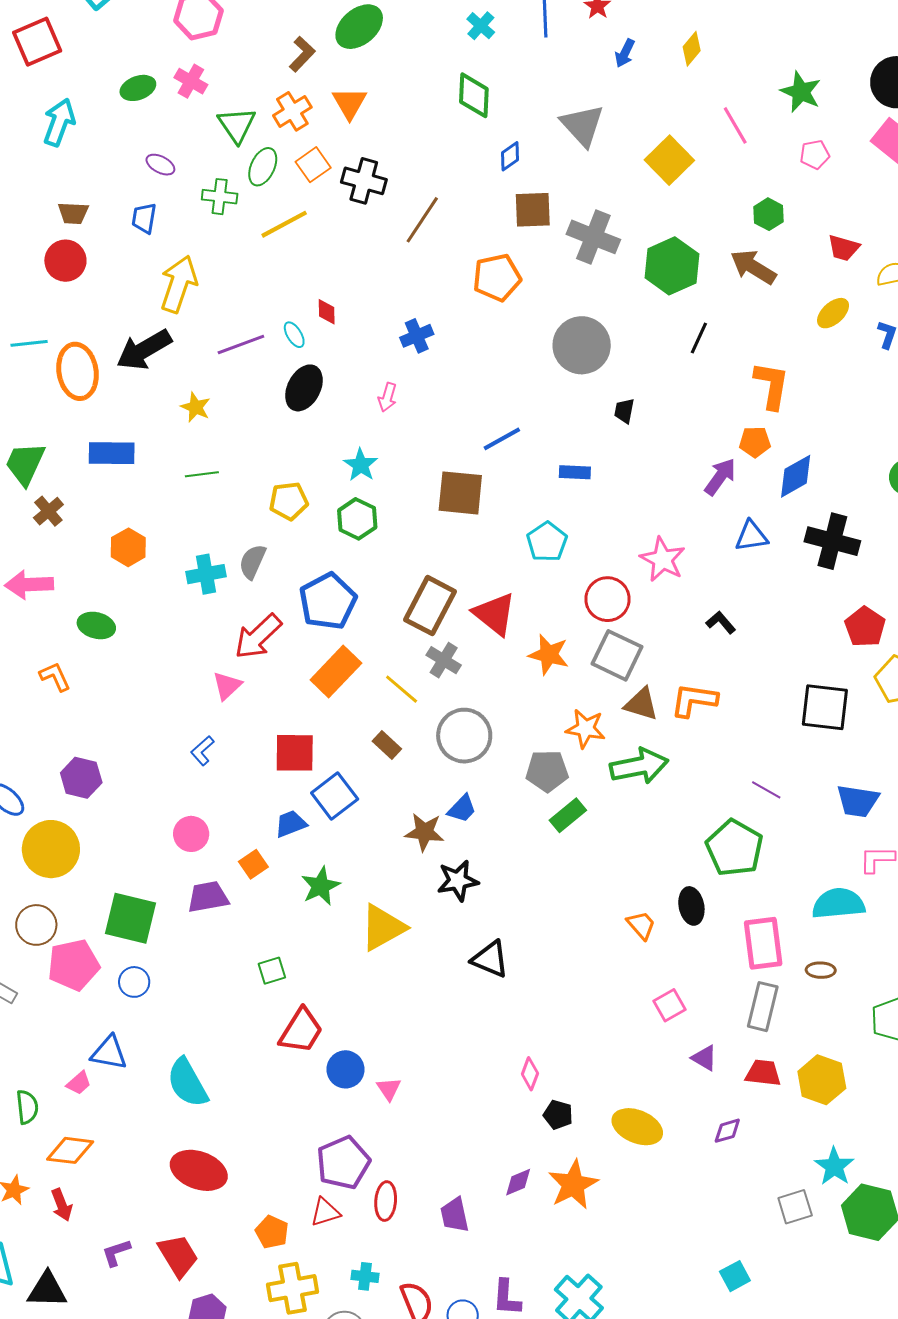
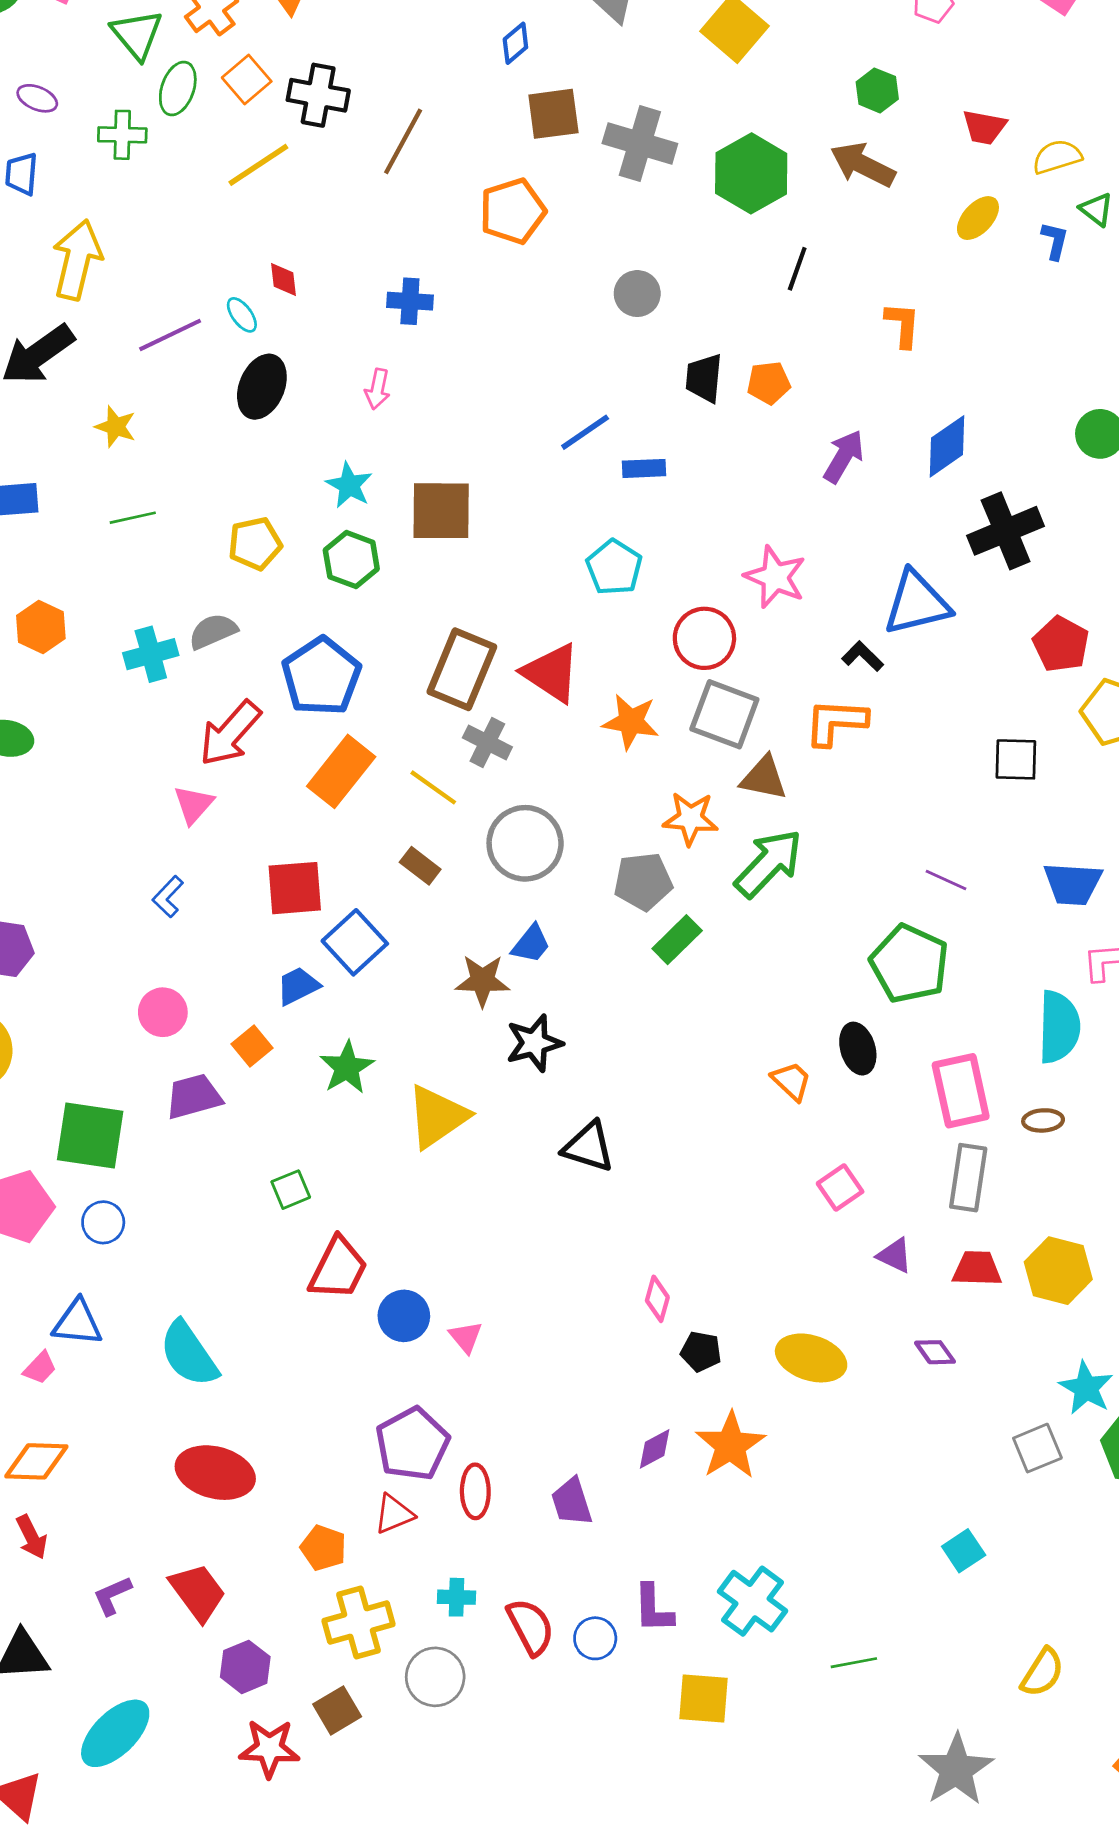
yellow line: (284, 224) -> (258, 165), moved
blue cross: (417, 336) -> (410, 301), turned 32
gray circle: (582, 345) -> (637, 294), size x0.6
orange L-shape: (772, 385) -> (903, 325), size x0.7
black trapezoid: (624, 411) -> (704, 378), size x1.4
blue line: (502, 439) -> (585, 432), moved
orange pentagon: (755, 442) -> (769, 383), moved
brown square: (460, 493) -> (441, 511), moved
blue triangle: (751, 536) -> (917, 603), moved, size x1.5
black cross: (832, 541) -> (1006, 531), turned -32
gray semicircle: (252, 562) -> (213, 631), turned 48
orange L-shape: (694, 700) -> (836, 722), moved
black square: (825, 707) -> (1016, 759), size x0.7
green arrow: (639, 766) -> (769, 863), turned -30
cyan semicircle: (838, 904) -> (1059, 1027), turned 102
purple diamond: (727, 1131) -> (935, 1352), turned 76

